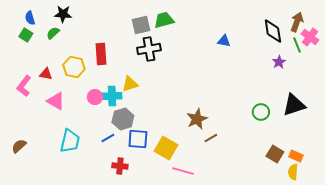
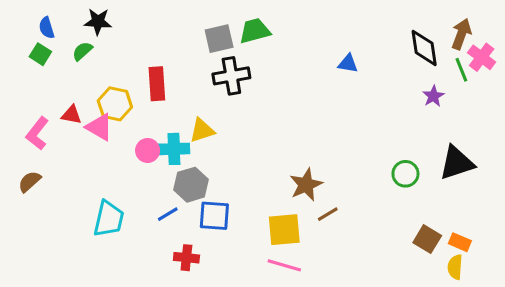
pink triangle: (56, 101) -> (99, 127), moved
brown semicircle: (19, 146) -> (30, 182), moved
yellow square: (166, 148) -> (284, 230), moved, turned -35

